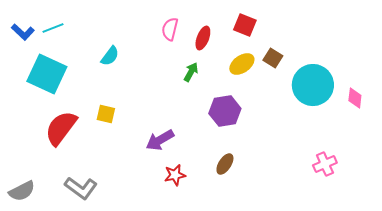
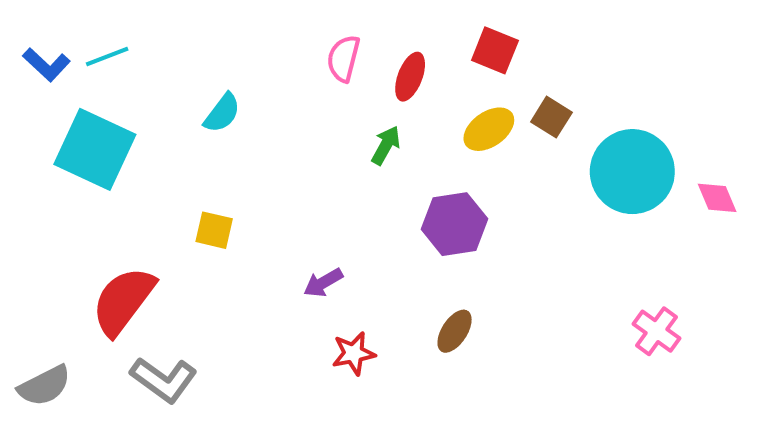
pink diamond: (355, 98) -> (717, 198), turned -30
red semicircle: (61, 128) -> (123, 301), moved
purple arrow: (160, 140) -> (323, 283), size x0.7
pink cross: (325, 164) -> (657, 331), turned -30

